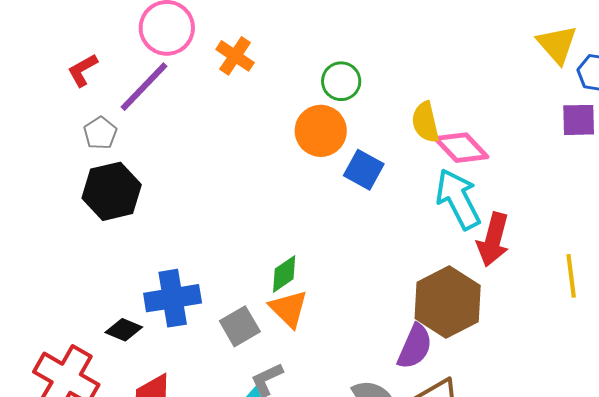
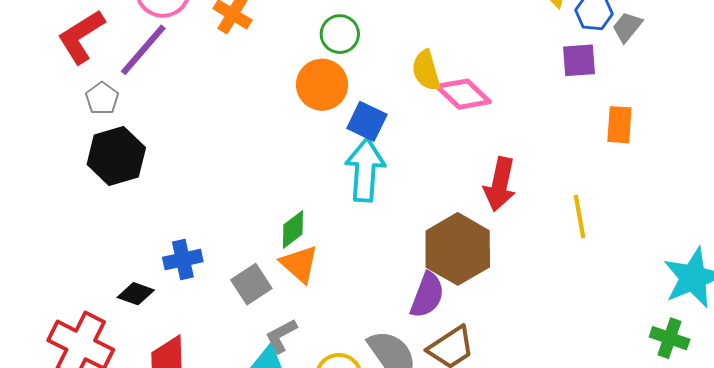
red L-shape: (83, 70) -> (81, 36), size x1.6
cyan arrow: (458, 199) -> (365, 170), moved, turned 34
blue cross: (173, 298) -> (183, 260), size x0.7

